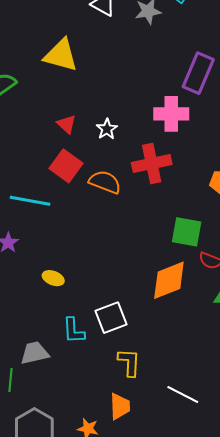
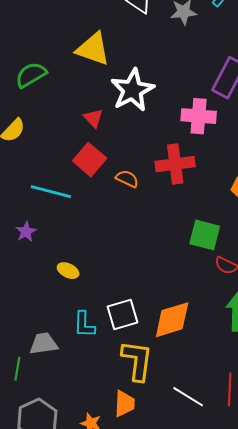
white star: (107, 129) -> (132, 90), moved, size x2.0
orange semicircle: (105, 182) -> (127, 179), size x0.7
orange diamond: (169, 280) -> (172, 320), moved
yellow L-shape: (129, 362) -> (137, 361), size x1.4

